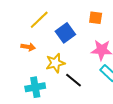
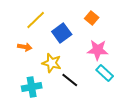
orange square: (96, 18) -> (92, 18), turned 32
yellow star: (55, 63) -> (52, 63), turned 30

